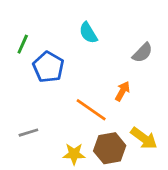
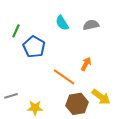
gray semicircle: (142, 53) -> (91, 25), moved, turned -147
gray line: (28, 133) -> (11, 96), moved
yellow star: (74, 154) -> (35, 108), moved

